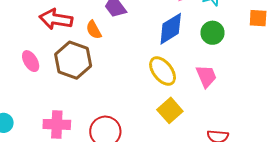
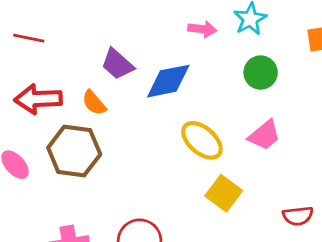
blue diamond: (171, 29) -> (168, 81), moved, turned 32
pink trapezoid: (206, 76) -> (264, 135), turned 85

